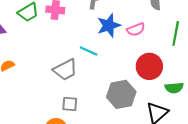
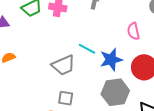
blue star: (109, 25) -> (111, 60), moved
pink semicircle: (136, 29) -> (133, 31), turned 96

